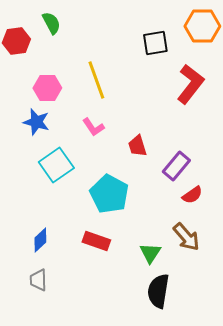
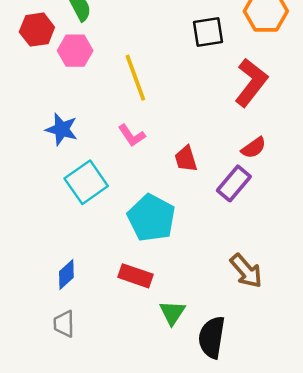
pink hexagon: (47, 88) -> (75, 51), moved
red semicircle: (192, 195) -> (254, 148), moved
green triangle: (150, 253) -> (172, 313), moved

